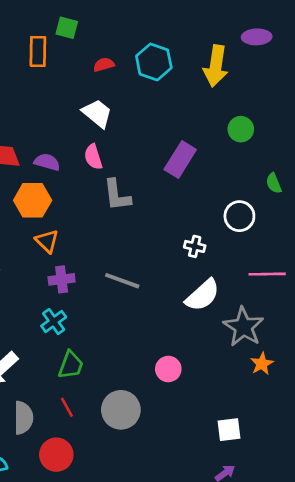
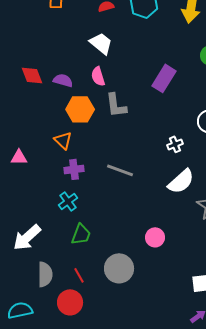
orange hexagon: (33, 200) -> (80, 109), moved
white cross: (195, 246) -> (175, 144), turned -35
red line: (67, 407) -> (79, 275), moved

